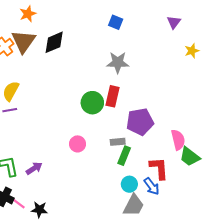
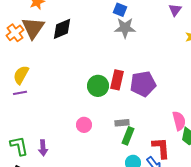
gray star: (118, 62) -> (125, 28), moved
purple pentagon: (140, 122) -> (143, 84), moved
purple arrow: (34, 168) -> (43, 148), turned 119

